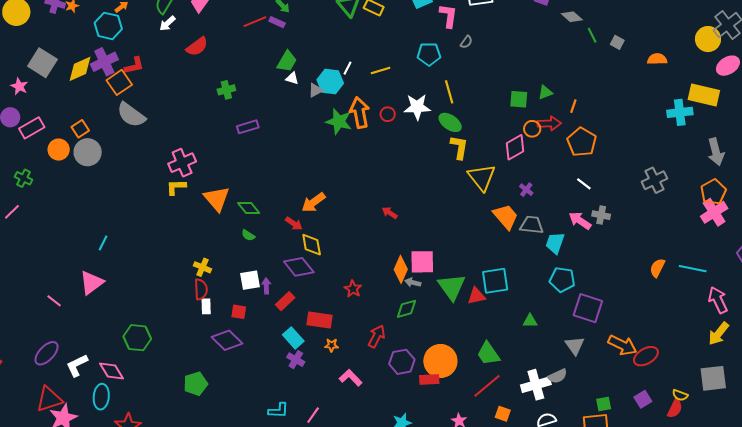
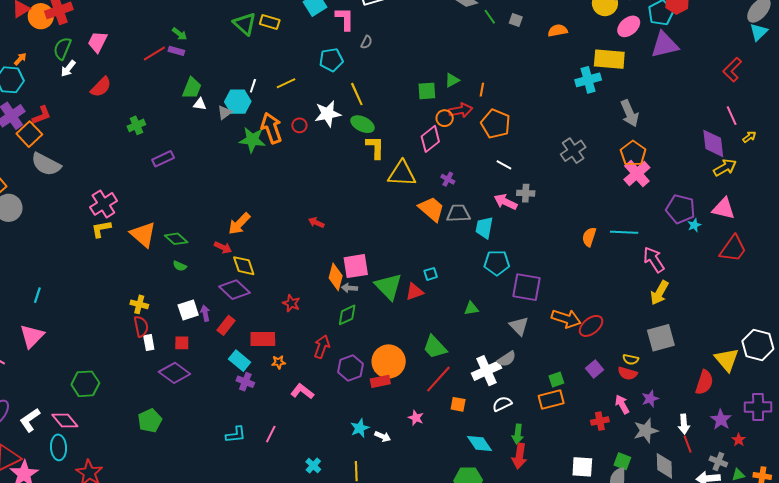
yellow triangle: (482, 177) -> (402, 174), turned -40
cyan square: (495, 281) -> (431, 274), size x0.5
red semicircle: (675, 409) -> (627, 373), turned 90

